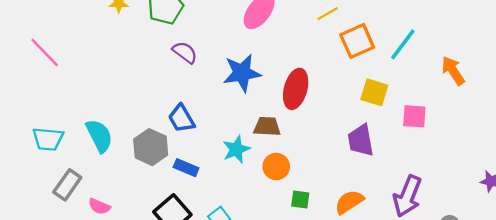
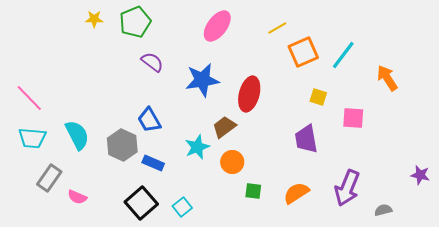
pink line: (45, 52) -> (29, 98), moved
yellow square: (374, 92) -> (318, 97), size x0.7
brown trapezoid: (267, 127) -> (224, 127), turned -40

